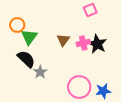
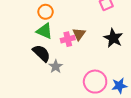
orange circle: (17, 25) -> (46, 12), moved
green triangle: (29, 37) -> (45, 31), turned -42
pink cross: (83, 43) -> (68, 39), moved

